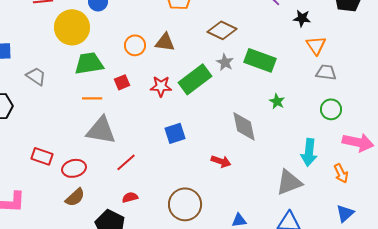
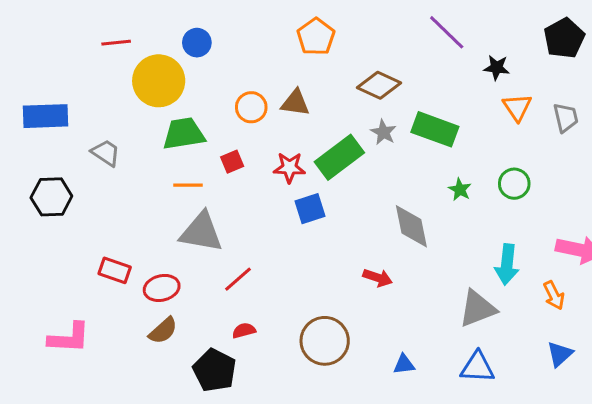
gray trapezoid: (326, 72) -> (566, 118), moved, turned 70
green circle: (331, 109) -> (514, 184), moved
blue square: (175, 133) -> (310, 209), moved

